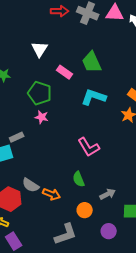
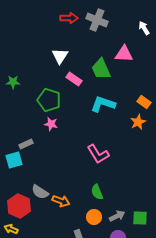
pink triangle: (115, 13) -> (124, 54), moved
white triangle: (40, 49) -> (60, 56), moved
green semicircle: (79, 179) -> (97, 192), moved
gray arrow: (108, 194) -> (117, 216), moved

